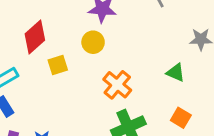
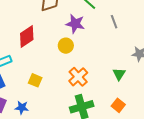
yellow square: (58, 65) -> (35, 80), moved, turned 32
green triangle: (176, 72) -> (119, 74), turned 32

